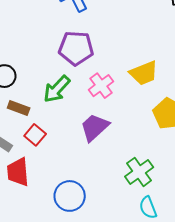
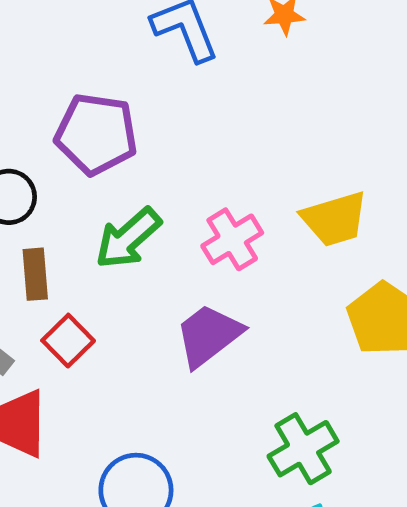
purple pentagon: (76, 48) -> (96, 134), moved
brown rectangle: (19, 108) -> (35, 274), turned 60

